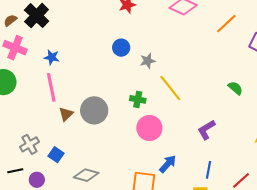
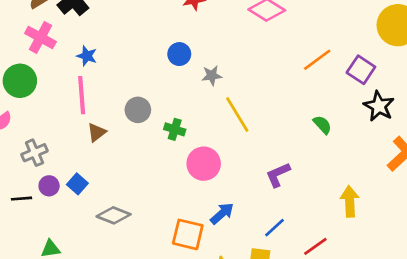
orange line: (226, 24) -> (317, 60), moved
green cross: (138, 99) -> (175, 129), moved
gray circle: (94, 110) -> (138, 110), moved, size x0.7
gray cross: (29, 144) -> (35, 153), moved
blue line: (208, 170) -> (274, 228), turned 30
purple circle: (37, 180) -> (49, 186), moved

